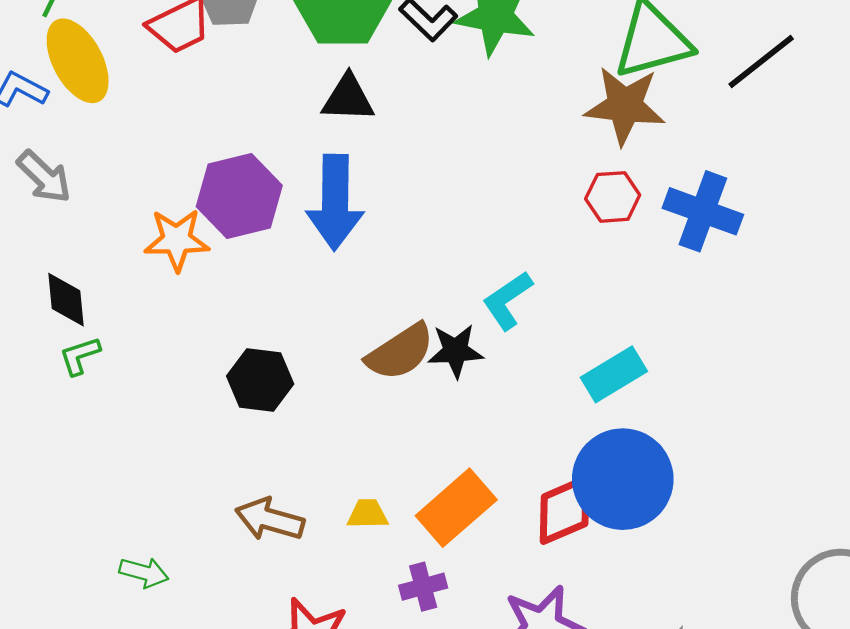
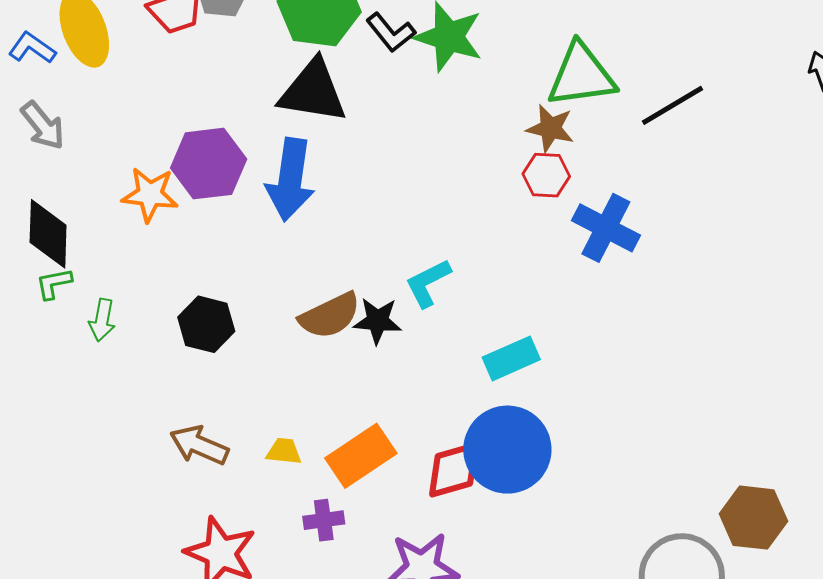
black triangle: (348, 98) -> (313, 91), size x1.5
brown star: (625, 106) -> (550, 128), size x0.7
red hexagon: (613, 197) -> (546, 175), moved
black diamond: (66, 300) -> (48, 234), size x1.4
green arrow: (144, 572) -> (102, 320), moved, turned 78

